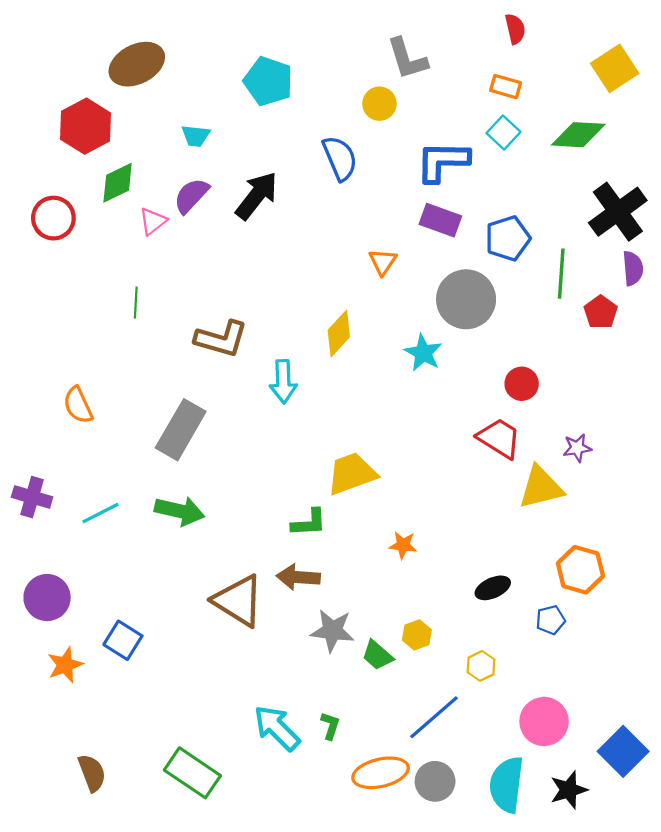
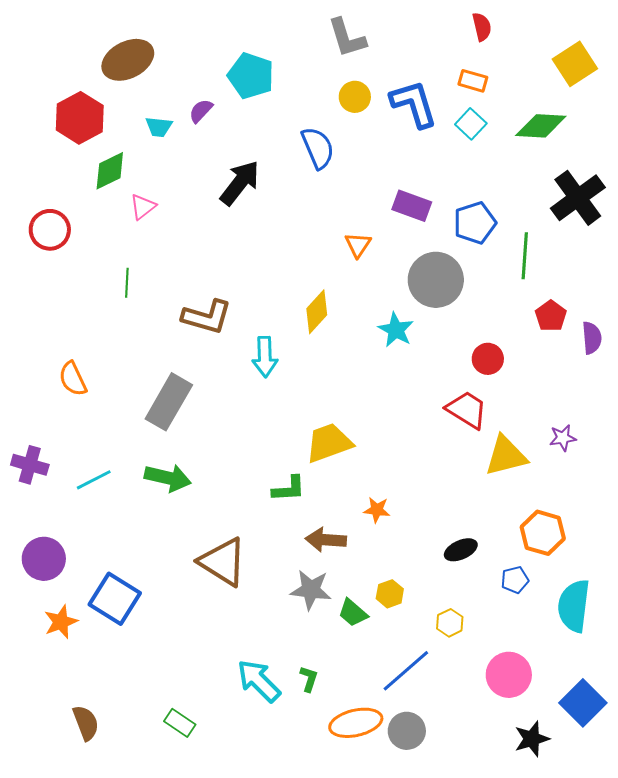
gray L-shape: (407, 59) -> (347, 38), moved
cyan trapezoid: (196, 136) -> (159, 127), moved
blue L-shape: (443, 161) -> (414, 104), moved, turned 72
purple semicircle: (191, 196) -> (201, 111), moved, size x0.7
red circle: (53, 218) -> (50, 230), moved
purple semicircle: (633, 268) -> (592, 338), moved
red pentagon: (601, 312) -> (551, 316), moved
purple star: (577, 448) -> (563, 438), moved
brown arrow: (298, 577) -> (326, 540), moved
blue square: (123, 640) -> (115, 599), size x1.4
green rectangle: (192, 773) -> (180, 723), size x0.6
cyan semicircle: (507, 785) -> (574, 606), moved

